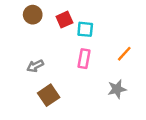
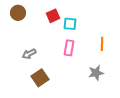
brown circle: (33, 15) -> (18, 13), moved
orange line: (124, 54) -> (102, 44), turned -40

